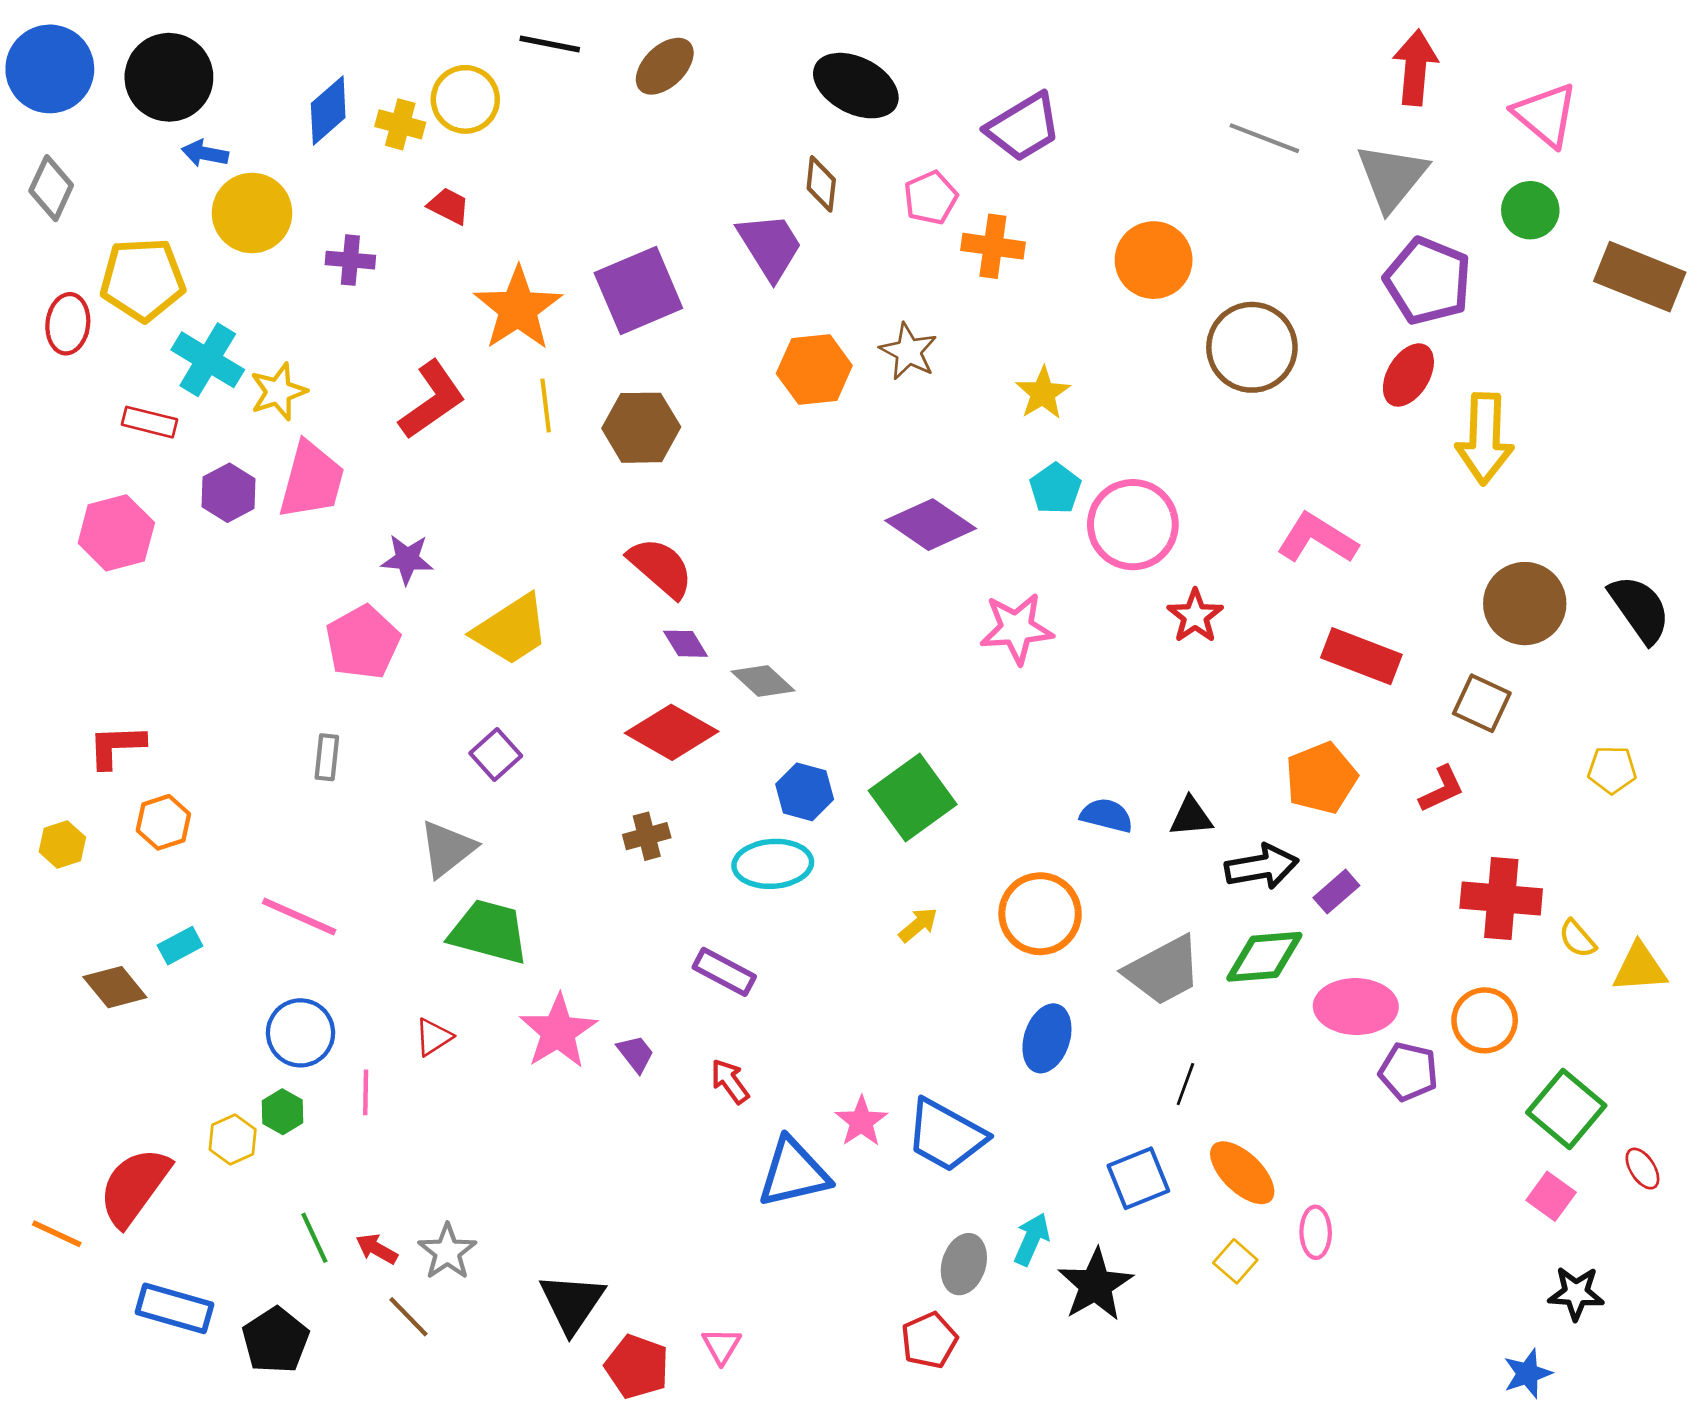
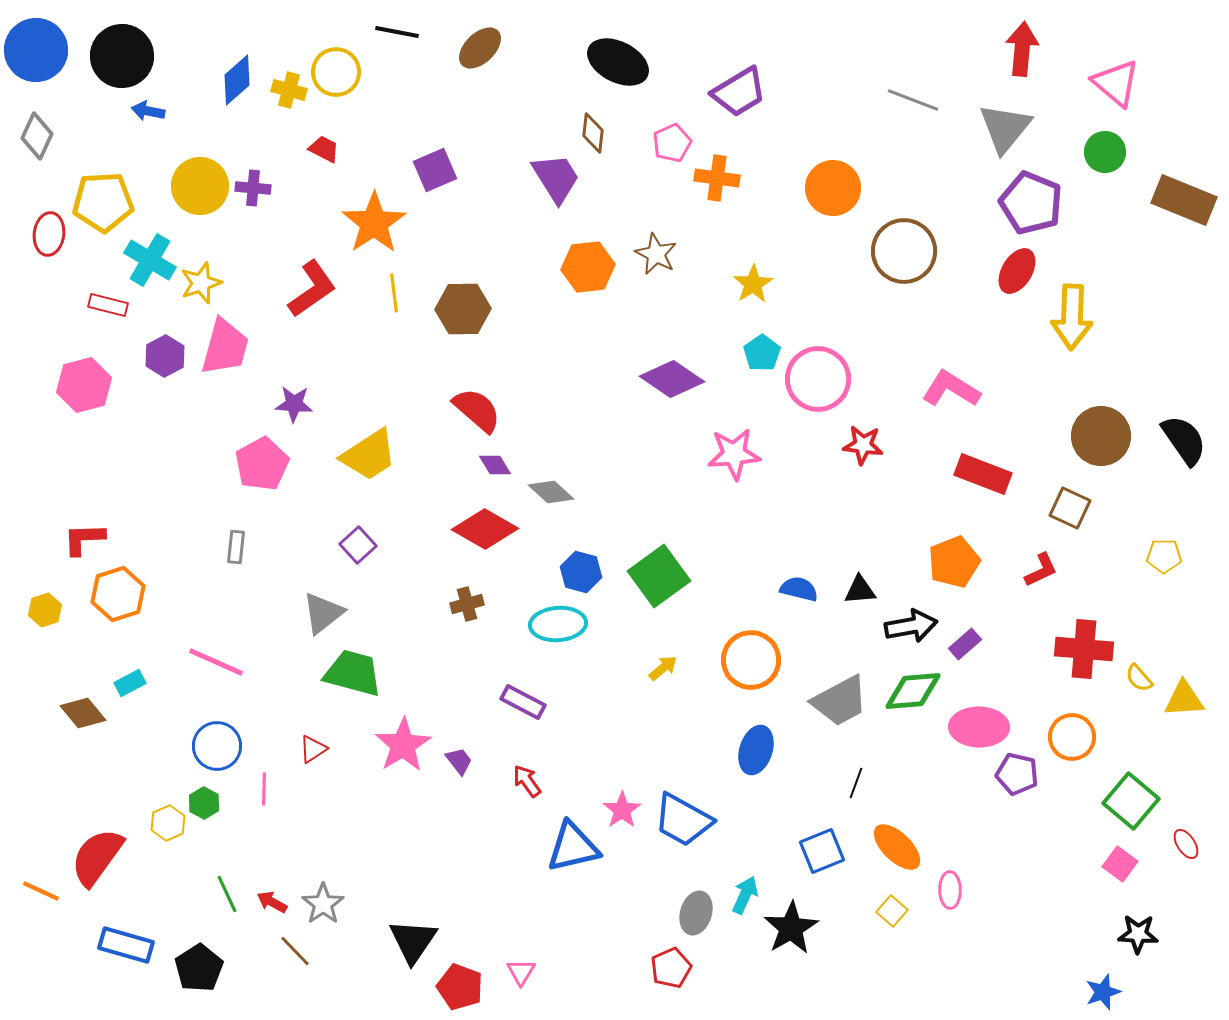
yellow circle: (252, 213) -> (200, 186), moved
purple square: (638, 291) -> (435, 170), moved, size x0.7
red star: (1195, 616) -> (863, 445), turned -30
orange hexagon: (163, 822) -> (118, 594), size x1.4

